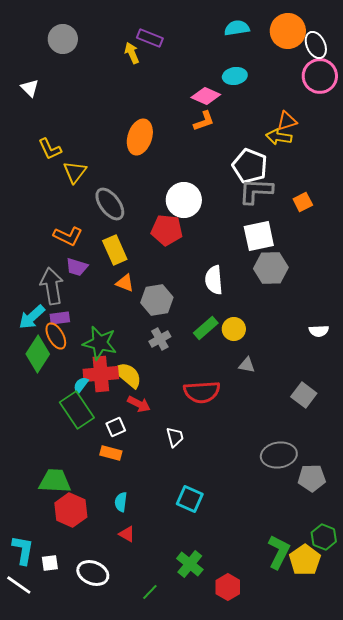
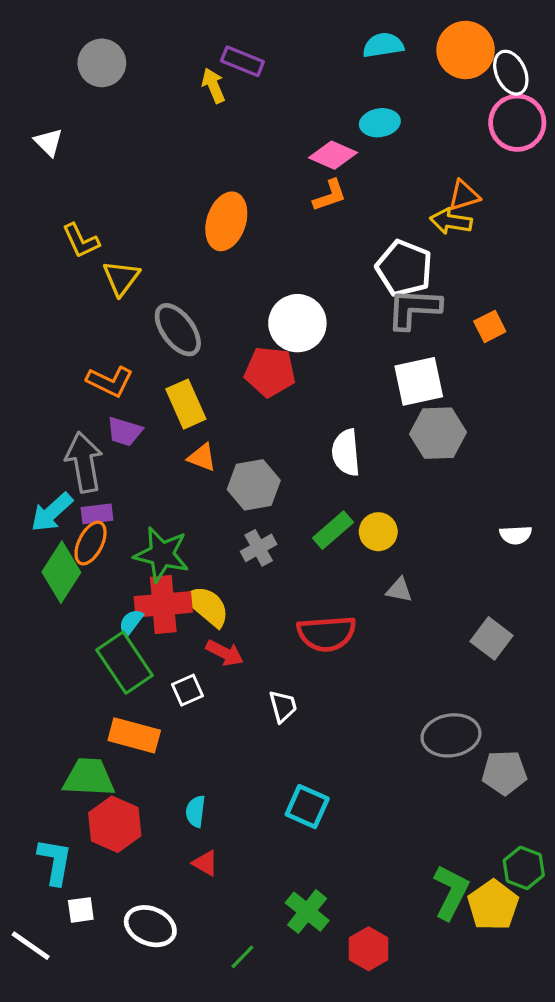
orange ellipse: (56, 336) -> (91, 543), turned 56
orange rectangle: (111, 453) -> (134, 735), moved, size x1.4
cyan L-shape: (23, 550) -> (55, 861), moved

